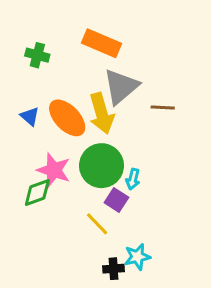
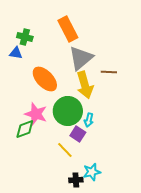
orange rectangle: (102, 43) -> (68, 29), turned 40
yellow arrow: (102, 113) -> (85, 85), moved
blue triangle: (30, 116) -> (16, 53), moved, turned -32

